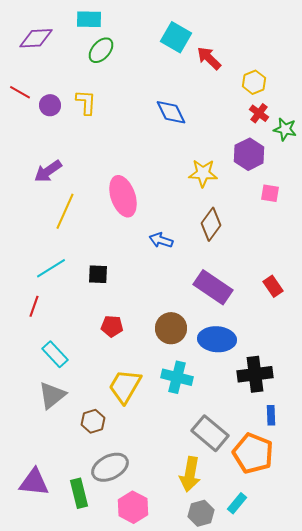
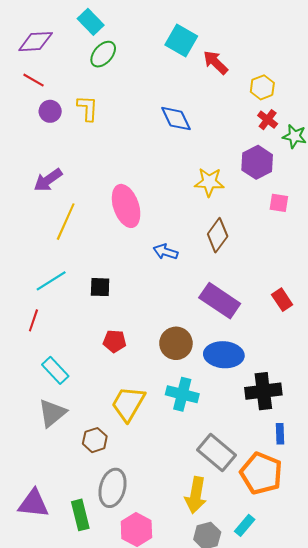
cyan rectangle: (89, 19) -> (91, 22), turned 45
red line: (20, 92) -> (33, 80), moved
gray ellipse: (110, 467) -> (113, 488), turned -48

